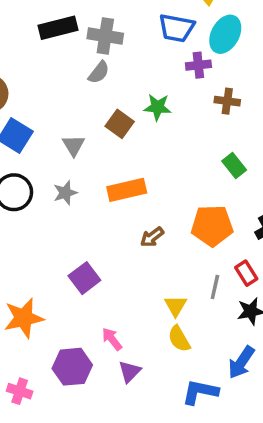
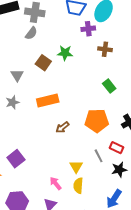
red rectangle: (246, 273) -> (117, 148), turned -32
purple square: (84, 278) -> (16, 159), moved
gray line: (215, 287) -> (99, 156), turned -40
pink arrow: (112, 339) -> (56, 183), moved
yellow semicircle: (179, 339) -> (78, 186), turned 35

